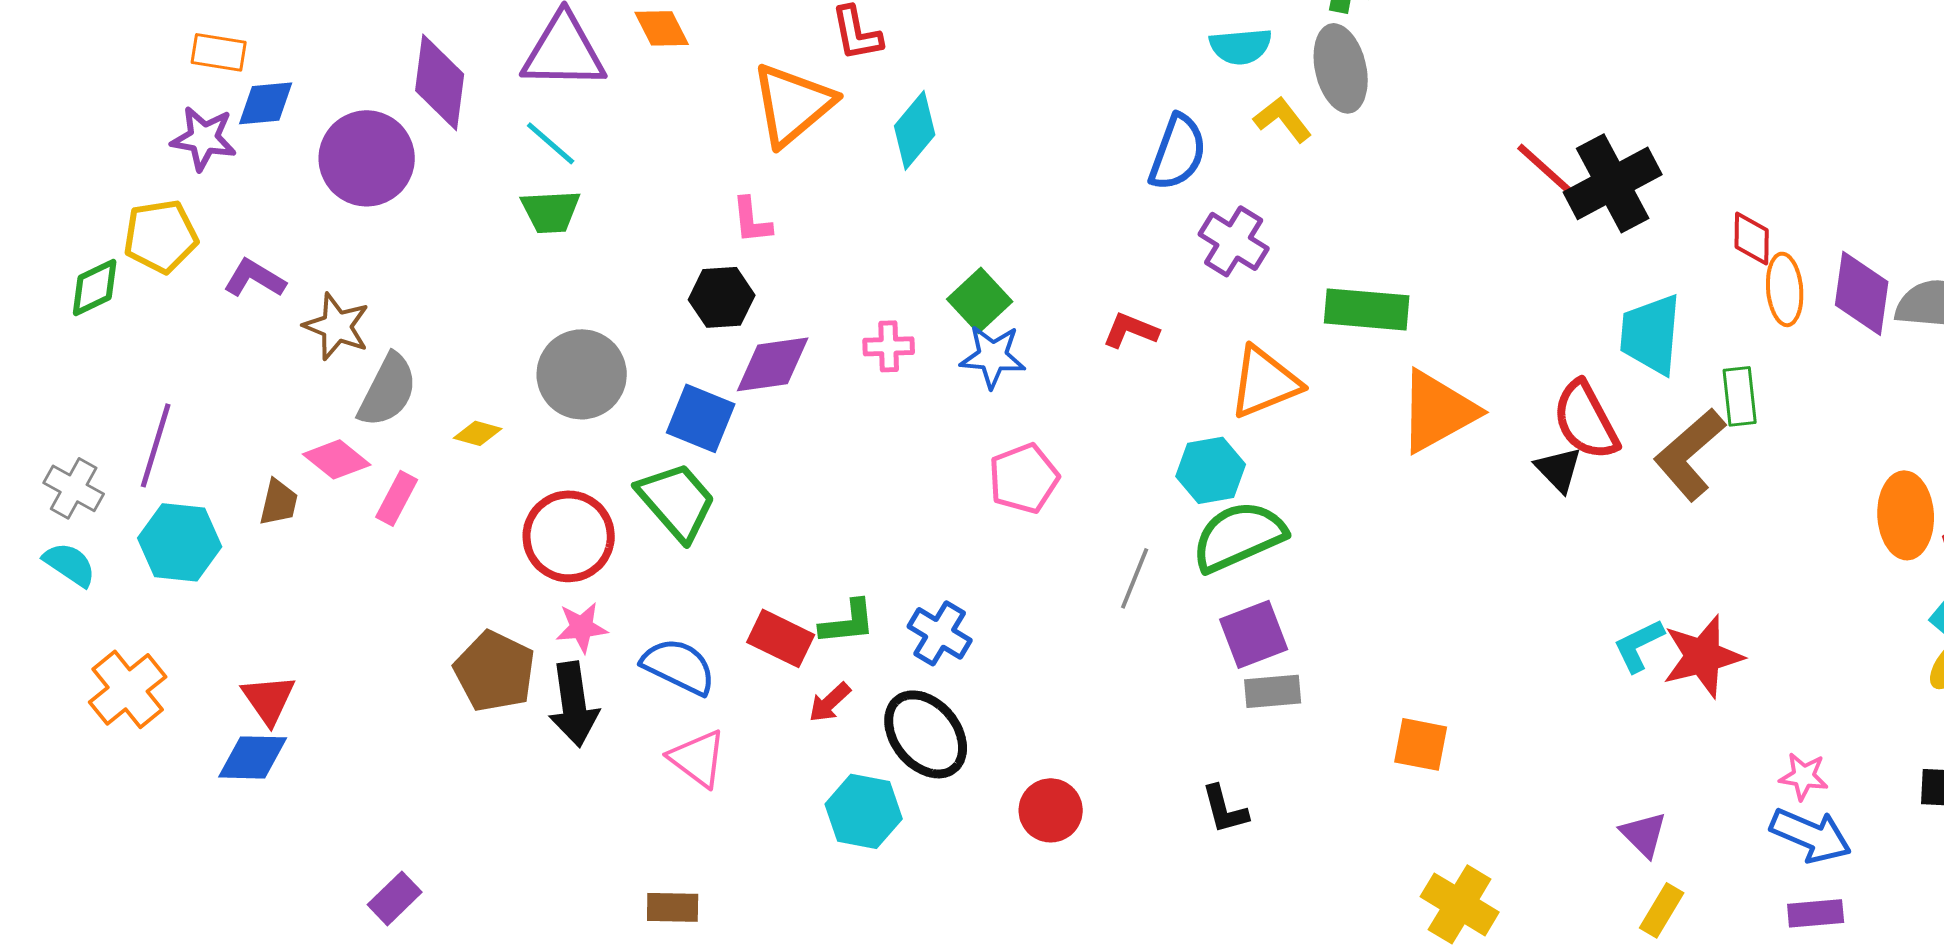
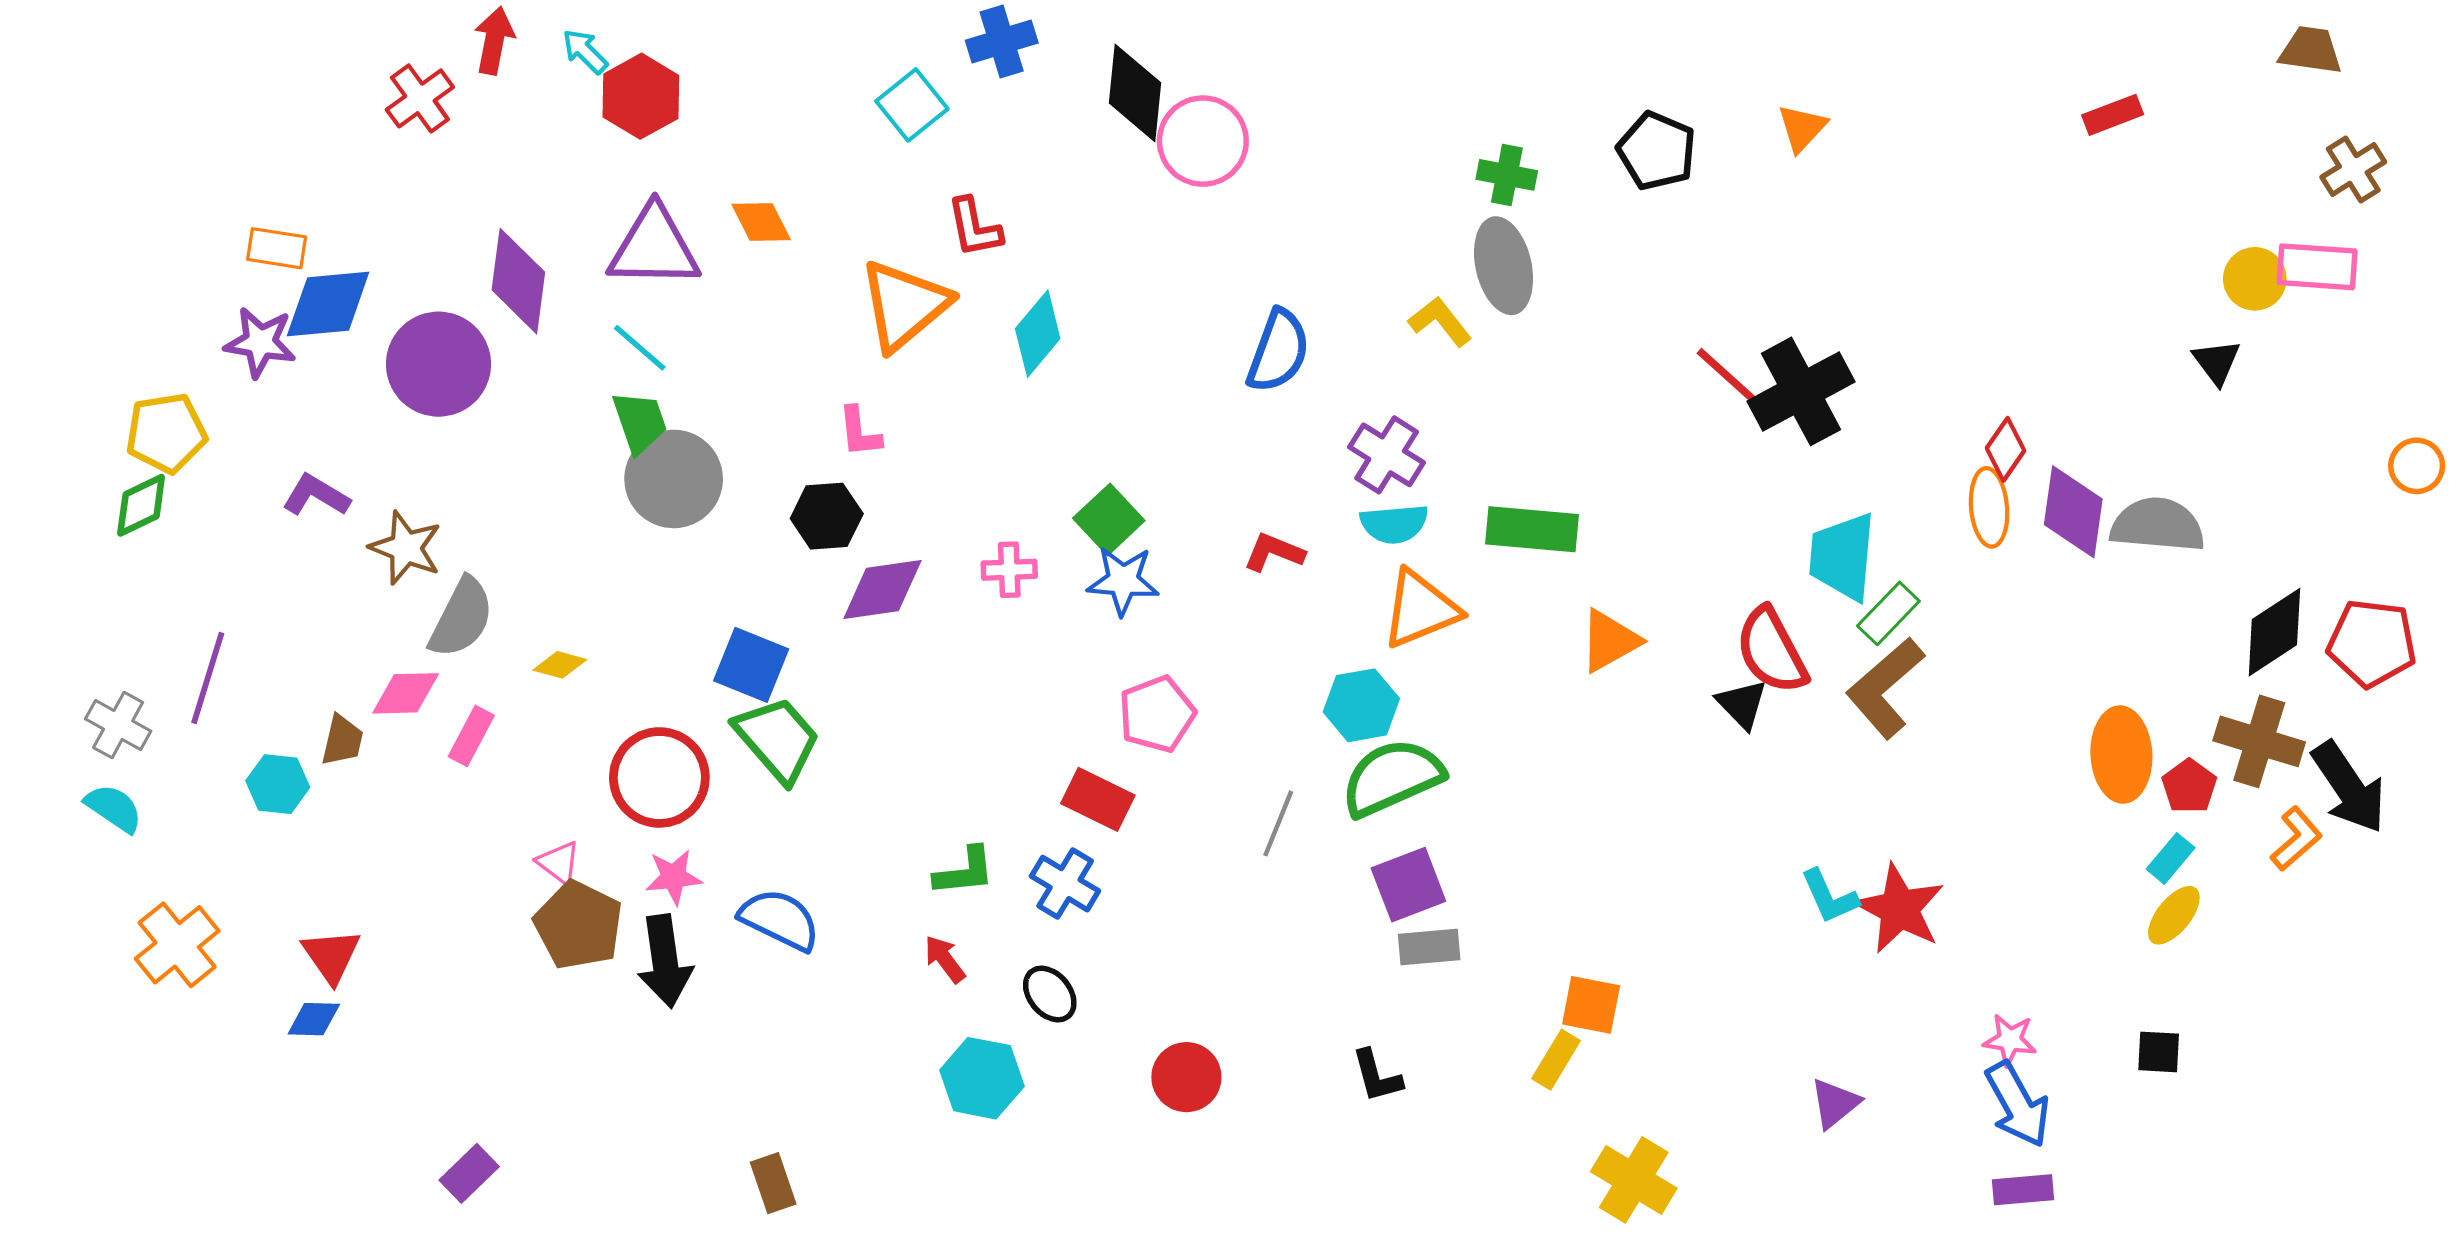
cyan semicircle: (1241, 46) -> (1394, 524), moved
blue diamond: (266, 103) -> (328, 304), size x1.4
blue semicircle: (1178, 152) -> (1278, 351), moved
green trapezoid: (551, 211) -> (640, 422), turned -106
yellow pentagon: (161, 236) -> (166, 433), moved
red diamond: (1752, 238) -> (2005, 449), moved, turned 34
gray circle: (582, 374) -> (674, 479), moved
green rectangle: (1740, 396) -> (1888, 613), moved, turned 50
orange triangle: (1438, 411) -> (1610, 641), size x0.7
blue square: (701, 418) -> (751, 665), moved
pink diamond: (337, 459) -> (406, 693), turned -40
cyan hexagon: (180, 542) -> (278, 784), moved, size x0.7
red rectangle: (781, 638) -> (1098, 799), moved
cyan L-shape: (1639, 645) -> (1829, 897), turned -88
red star: (1703, 656) -> (1899, 909), turned -30
red arrow: (830, 702) -> (945, 959), turned 96
black ellipse: (926, 734) -> (1050, 994), size x0.6
blue diamond: (253, 757) -> (314, 1019), size x0.7
pink triangle: (698, 758) -> (559, 863), moved, size x0.7
purple triangle: (1644, 834) -> (1835, 1103), turned 36
blue arrow: (1811, 835) -> (2018, 1104), turned 38
brown rectangle: (673, 907) -> (773, 1183), turned 70
yellow rectangle: (1662, 910) -> (1556, 1060), moved

